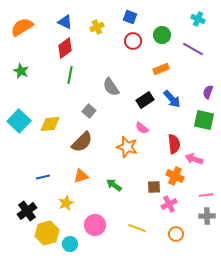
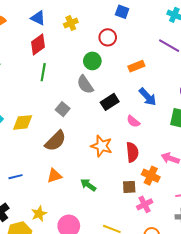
blue square: (130, 17) -> (122, 12), moved
green circle: (162, 35) -> (92, 61), moved
black rectangle: (145, 100) -> (110, 102), moved
pink semicircle: (142, 128) -> (133, 121), moved
red semicircle: (174, 144) -> (132, 152), moved
yellow star: (66, 203) -> (39, 214), moved

